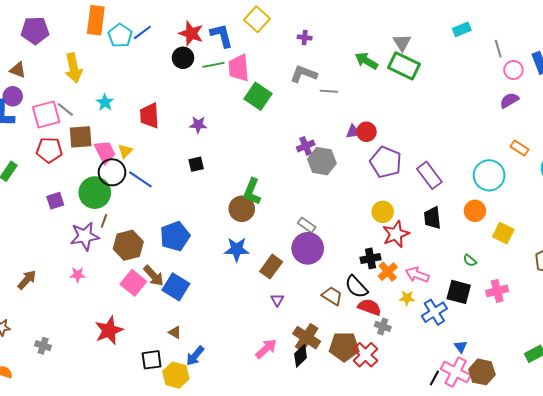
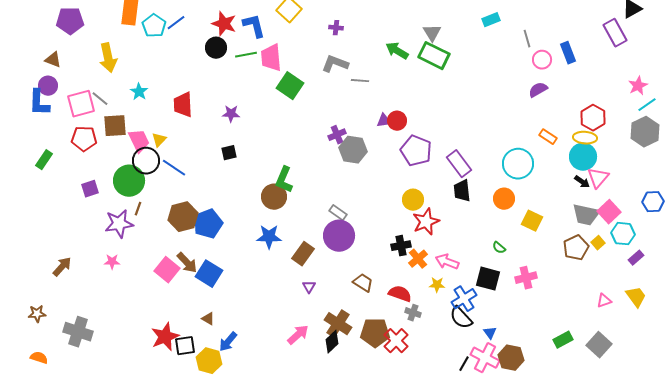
black trapezoid: (432, 218) -> (462, 191), moved
brown hexagon: (128, 245) -> (183, 217), moved
black semicircle: (356, 287) -> (461, 318), moved
red star: (109, 330) -> (165, 337), moved
gray cross: (43, 346) -> (78, 332), size x1.8

